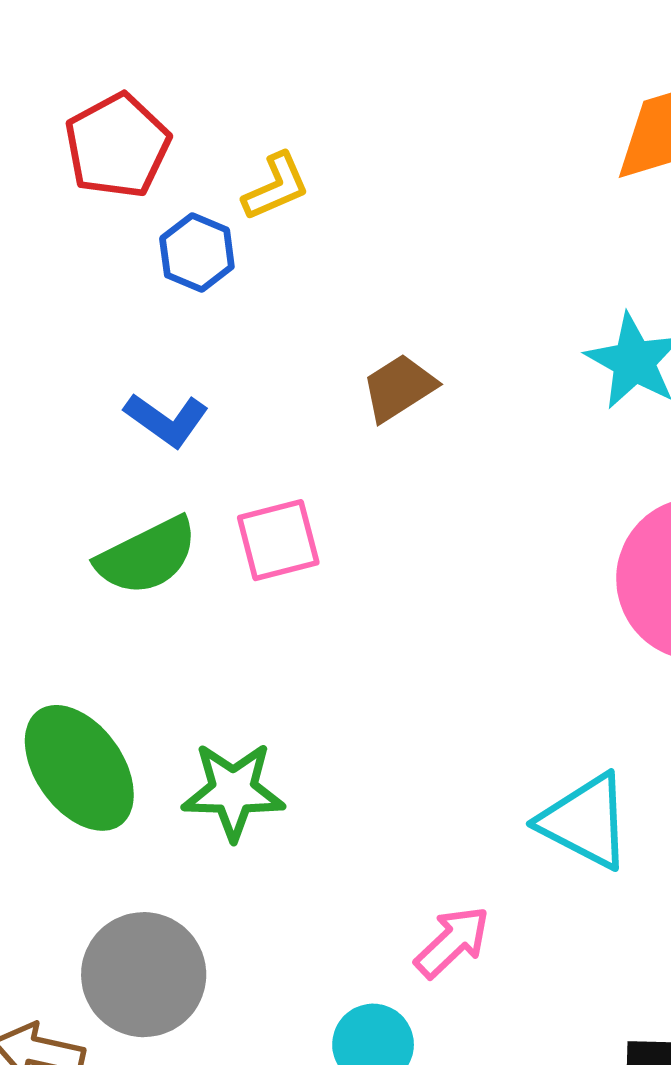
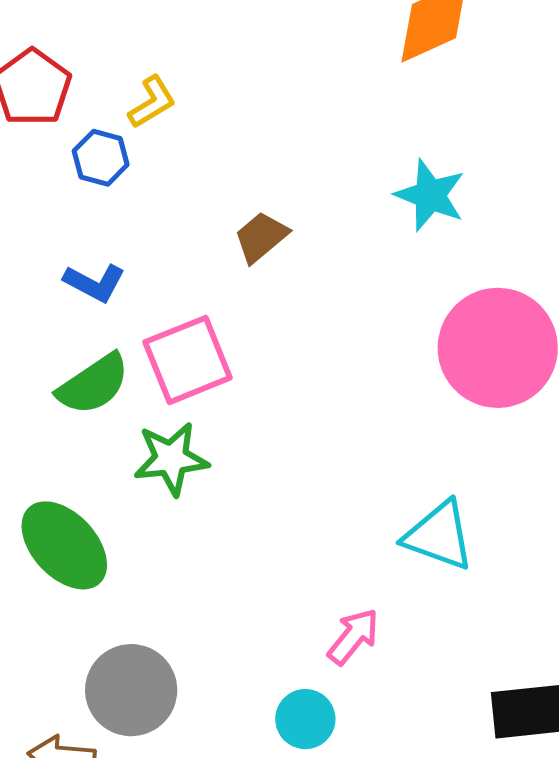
pink square: (278, 540) -> (188, 360), size x1.4
green star: (233, 791) -> (171, 459), moved

